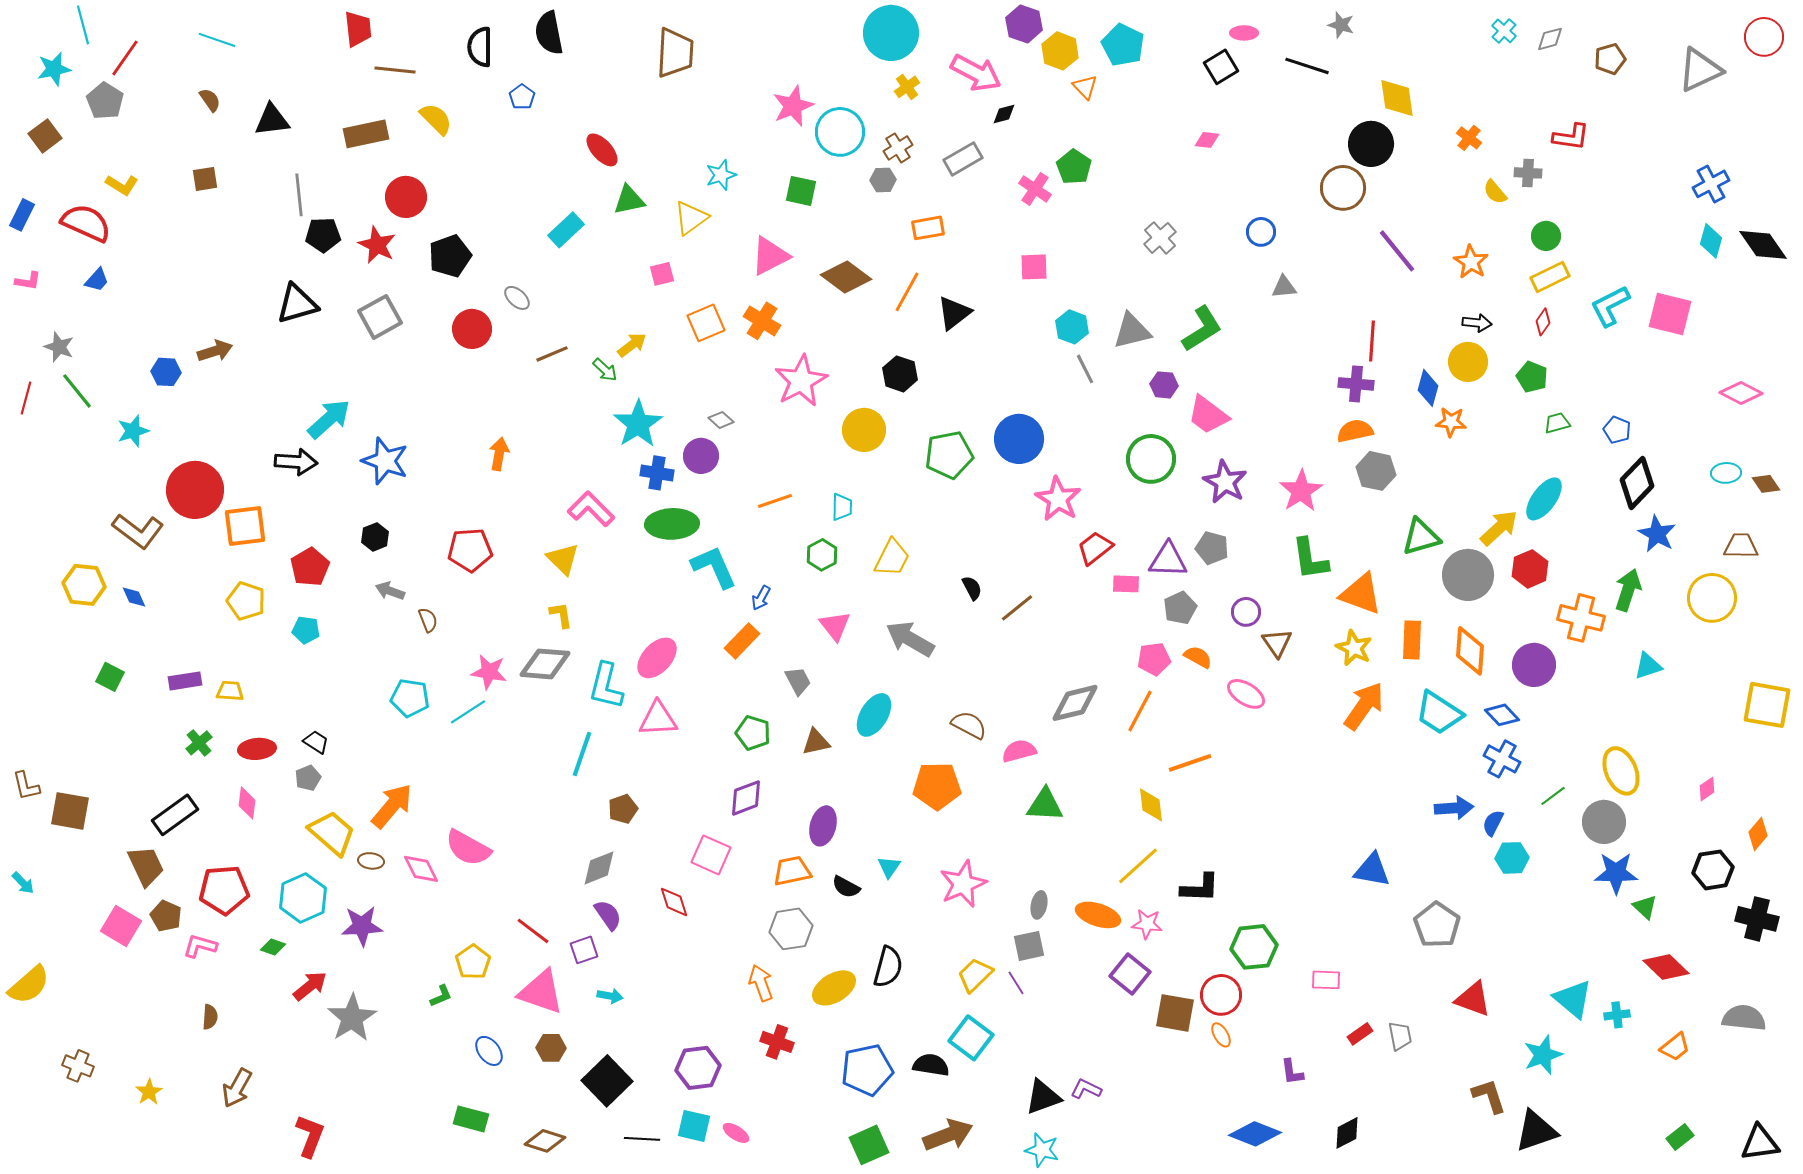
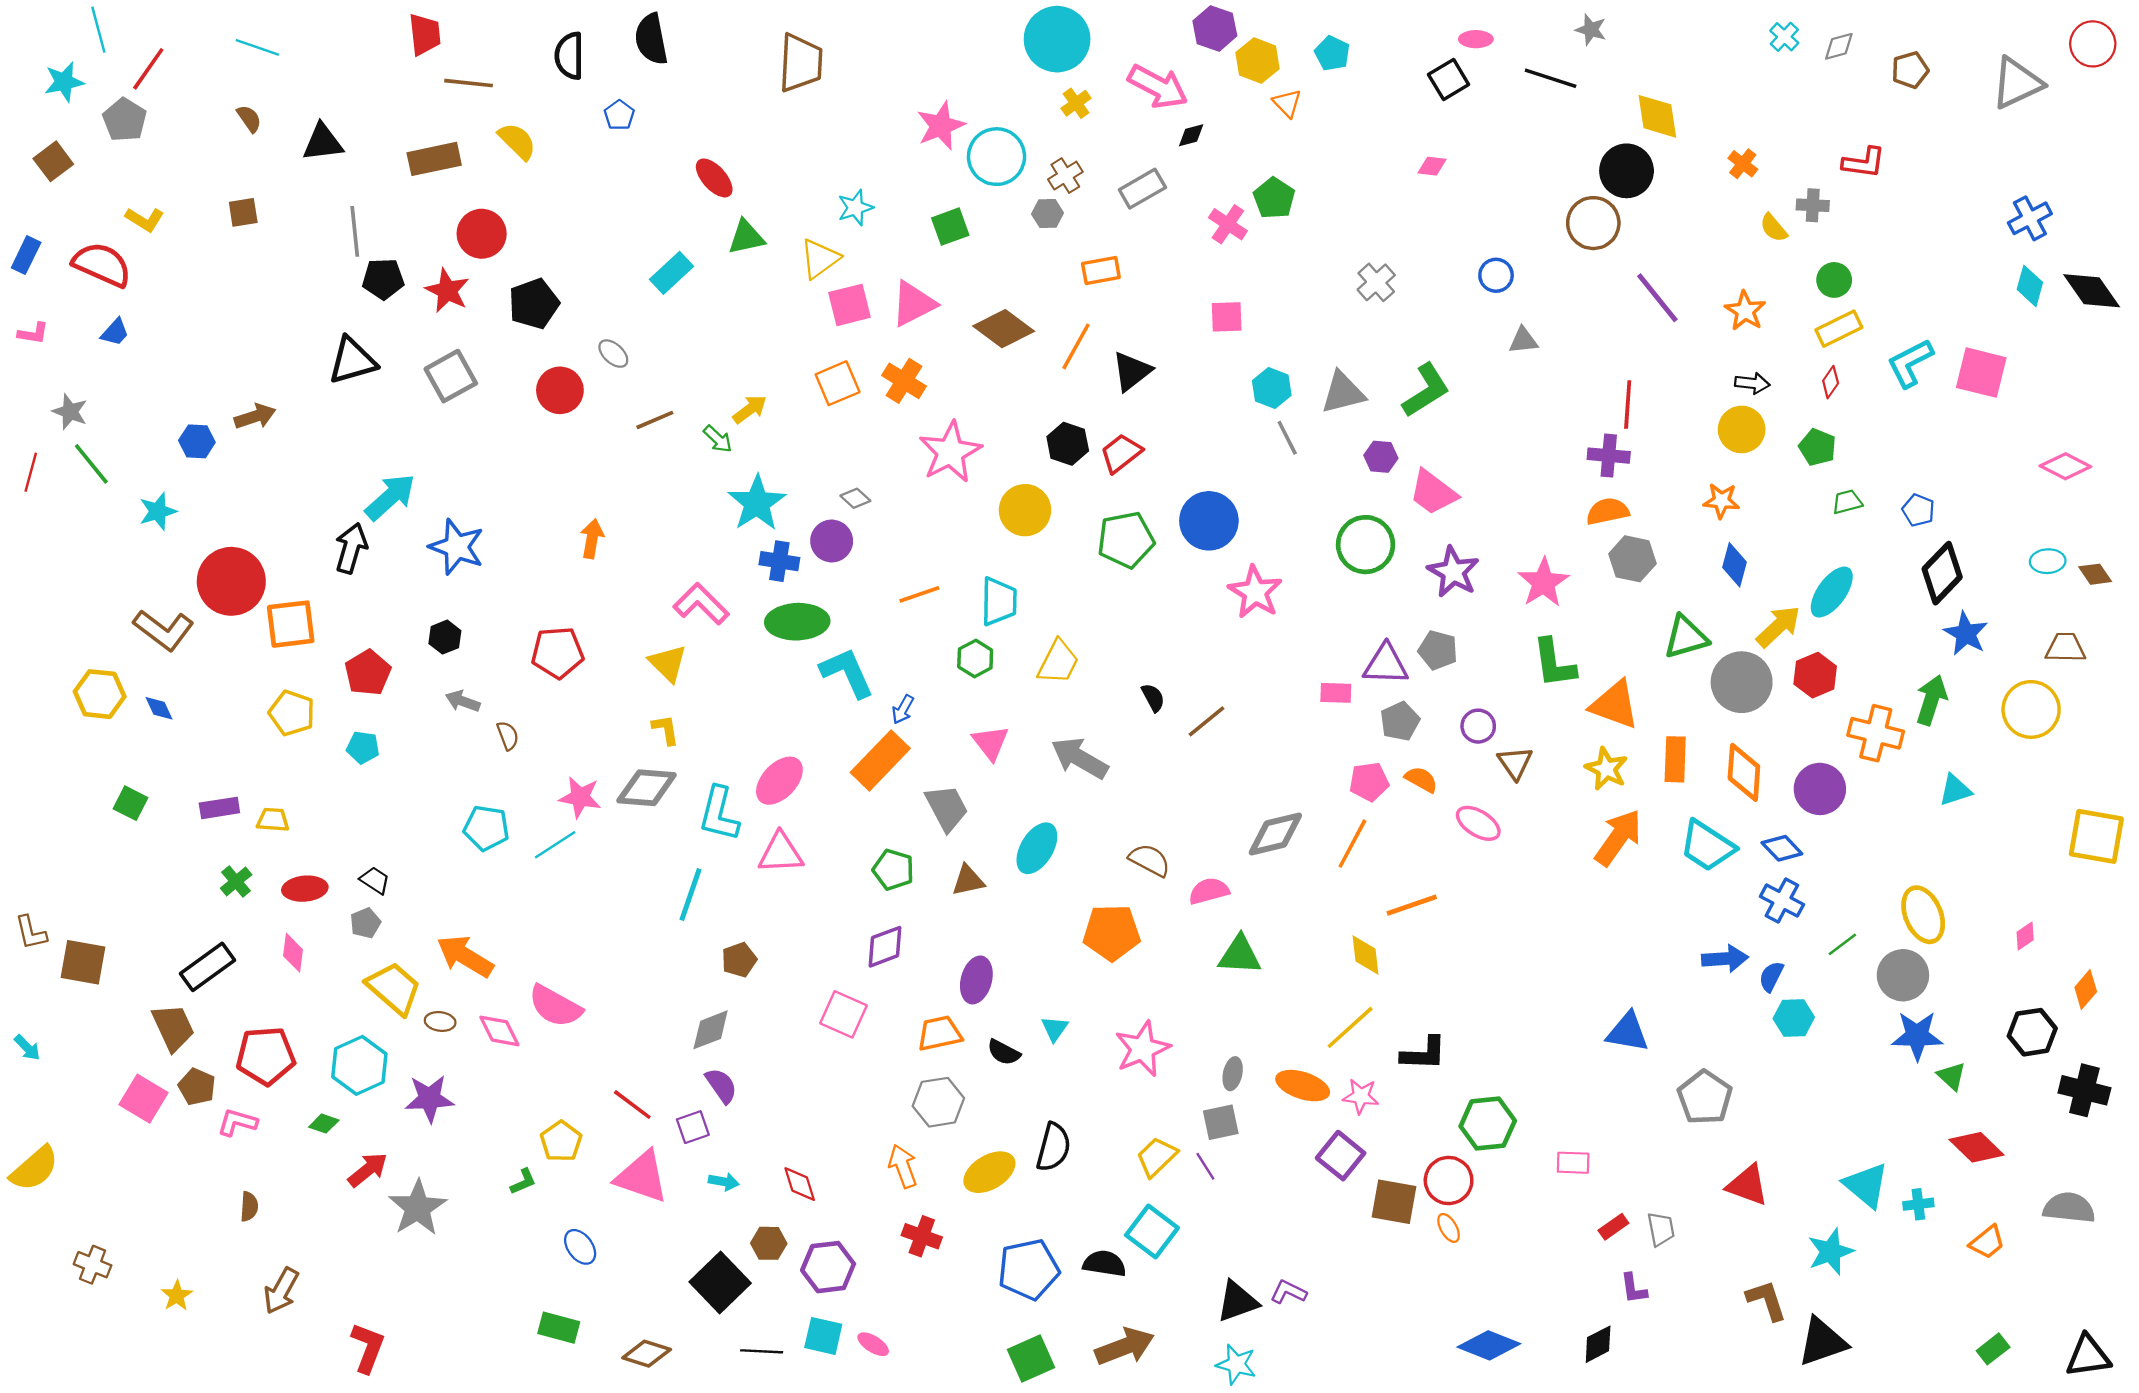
cyan pentagon: (1123, 45) -> (1332, 53), size x0.7
green square: (801, 191) -> (950, 227), turned -32
pink square: (662, 274) -> (849, 305), moved, size x1.5
blue diamond: (1428, 388) -> (1734, 565), moved
black arrow: (296, 462) -> (351, 548), turned -78
cyan trapezoid: (842, 507) -> (999, 602), size x1.5
red trapezoid: (1095, 548) -> (1121, 453), moved
orange rectangle: (742, 641) -> (880, 760), size x1.4
gray trapezoid: (798, 681) -> (947, 808), size x1.4
orange arrow: (392, 806) -> (465, 956), turned -99
red diamond: (674, 902) -> (800, 1184), moved
brown hexagon: (551, 1048) -> (769, 1243), moved
purple L-shape: (1292, 1072) -> (1634, 1288), moved

